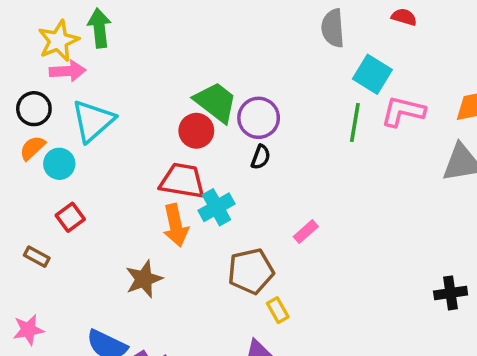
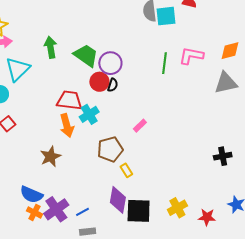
green arrow: (99, 28) -> (51, 47), moved
cyan square: (372, 74) -> (166, 16), moved, turned -35
red circle: (196, 131) -> (99, 82), moved

